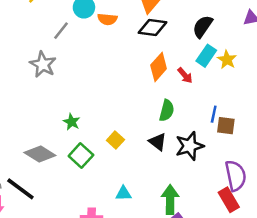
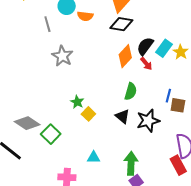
black semicircle: (203, 26) -> (145, 46), moved
gray line: (61, 31) -> (47, 24), turned -56
gray star: (43, 64) -> (62, 56), moved
green star: (72, 122) -> (77, 102), moved
green square: (81, 156) -> (51, 134), moved

